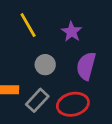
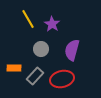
purple star: (72, 32) -> (52, 24), moved

